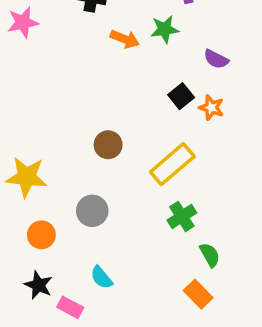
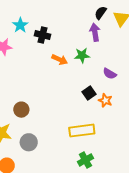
brown circle: (108, 145) -> (21, 110), moved
yellow rectangle: (172, 164) -> (82, 131), turned 30
gray circle: (92, 211) -> (29, 142), moved

